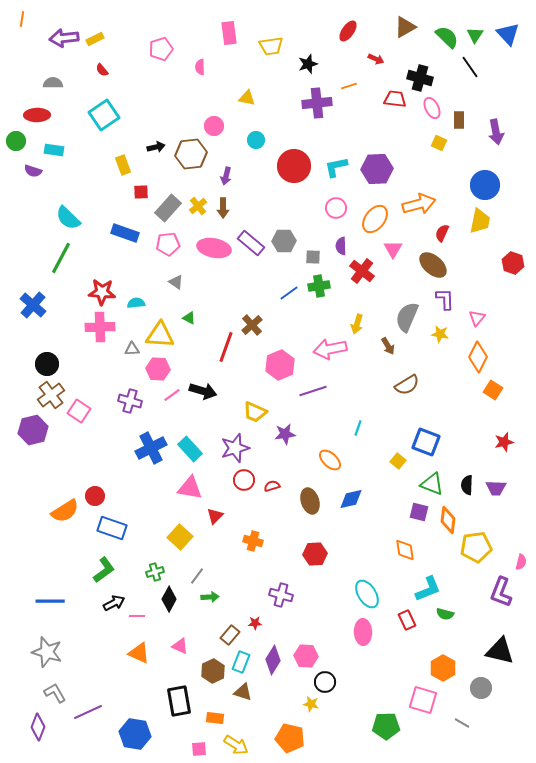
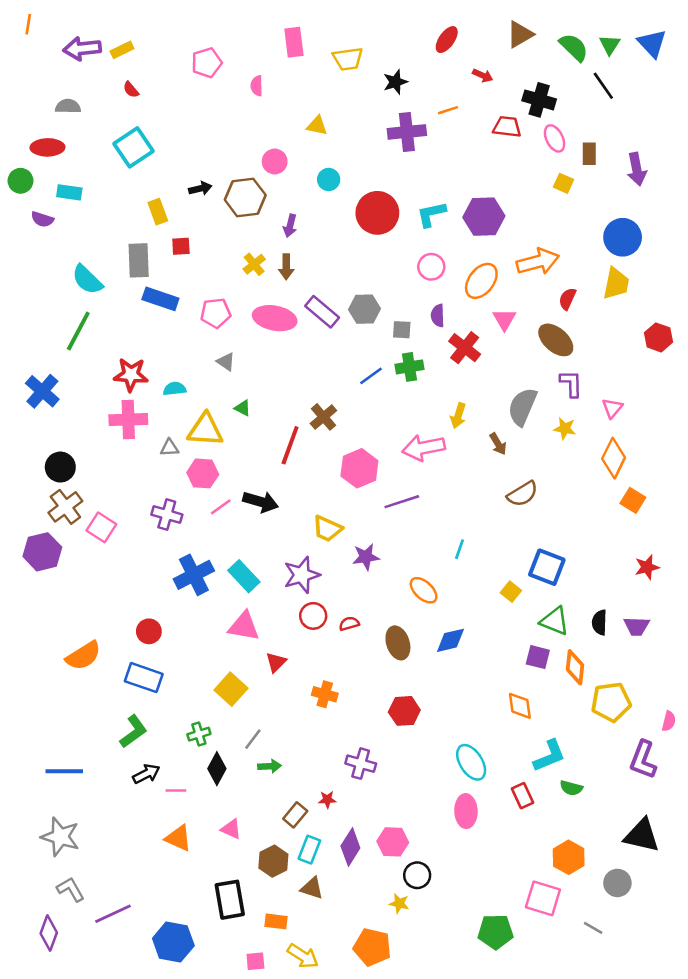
gray rectangle: (168, 208) -> (139, 260), moved, turned -44
red circle: (95, 496) -> (149, 631), moved

